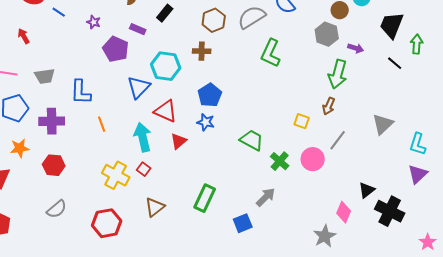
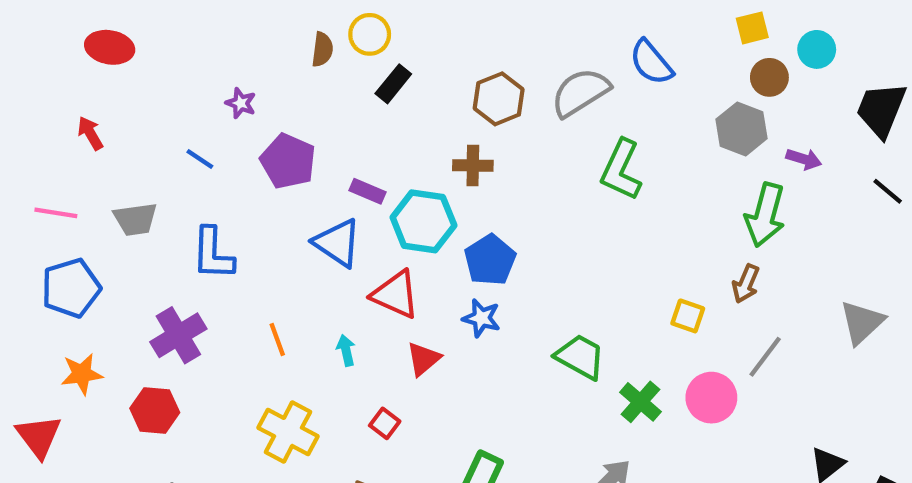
blue line: (59, 12) -> (200, 159), moved
purple rectangle: (138, 29) -> (368, 191), moved
cyan hexagon: (166, 66) -> (423, 221), moved
blue triangle: (139, 87) -> (337, 243), turned -40
purple cross: (52, 121) -> (178, 335), moved, turned -30
orange line: (102, 124) -> (277, 340), moved
cyan arrow: (143, 137) -> (346, 350), size x0.5
red square: (144, 169) -> (385, 423), moved

